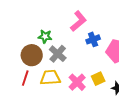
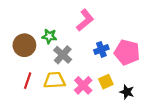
blue cross: (93, 39) -> (101, 49), moved
brown circle: (32, 55) -> (24, 45), moved

